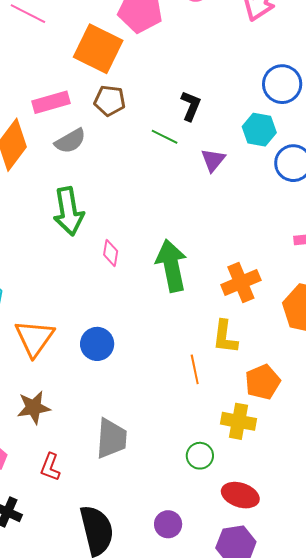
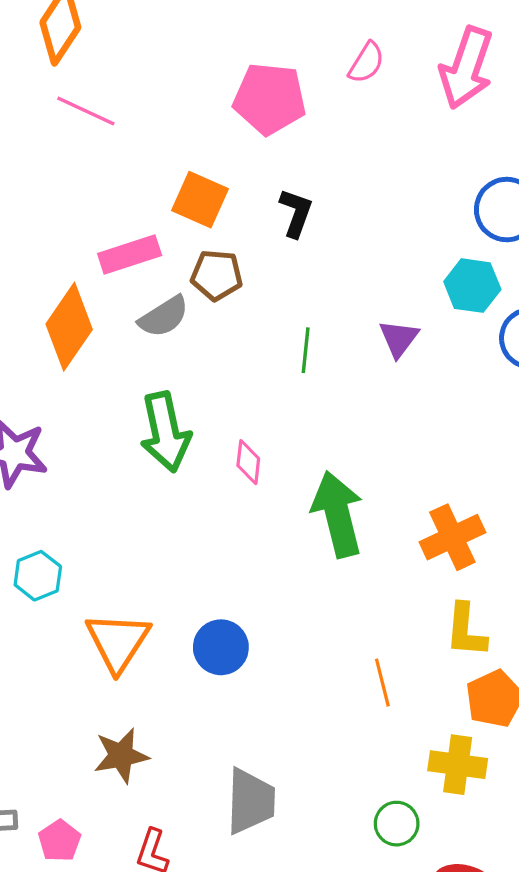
orange square: (98, 49) -> (200, 200), moved, size x0.7
brown pentagon: (110, 101) -> (217, 275), moved
black L-shape: (191, 106) -> (296, 213), moved
green line: (165, 137) -> (306, 350), moved, turned 72
pink diamond: (111, 253) -> (248, 462), moved
yellow L-shape: (225, 337) -> (466, 630), moved

